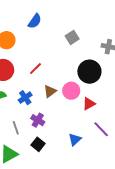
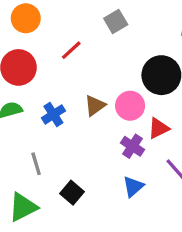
gray square: (72, 37) -> (116, 22), moved
red line: (35, 69) -> (71, 50), moved
purple cross: (38, 120) -> (132, 146), moved

